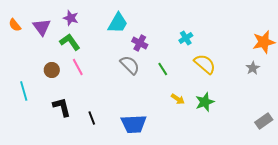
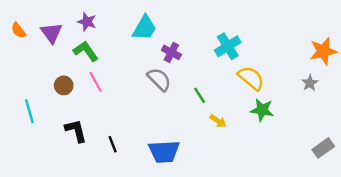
cyan cross: (186, 38) -> (228, 46), size x1.5
green line: (163, 69) -> (200, 95), moved
green star: (205, 102) -> (262, 110), moved, turned 30

